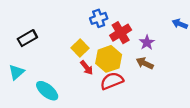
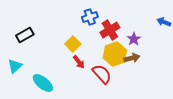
yellow hexagon: (109, 59) -> (115, 54), moved
brown arrow: (145, 63) -> (132, 58), turned 140
red semicircle: (112, 81) -> (102, 74), turned 70

